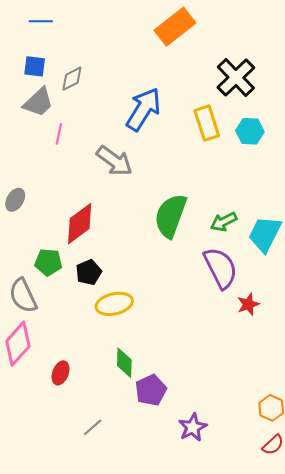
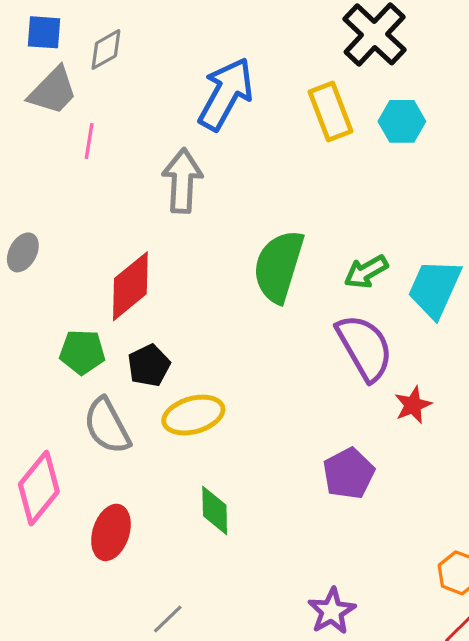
gray arrow: (114, 161) -> (182, 181), turned -120
gray semicircle: (23, 296) -> (107, 426), moved
red ellipse: (61, 373) -> (111, 532), size x1.4
purple pentagon: (151, 390) -> (349, 473), moved

